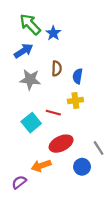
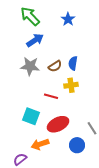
blue star: (53, 33) -> (68, 19), moved
blue arrow: (23, 51) -> (35, 40), moved
brown semicircle: (57, 68) -> (55, 66), moved, turned 56
cyan square: (31, 123) -> (31, 116), moved, turned -30

